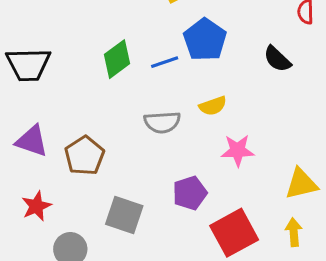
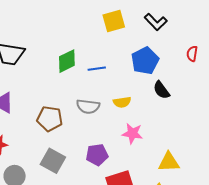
blue pentagon: (205, 40) -> (145, 61), moved
black semicircle: (277, 59) -> (161, 90), moved
brown pentagon: (84, 156) -> (50, 119), moved, turned 30

